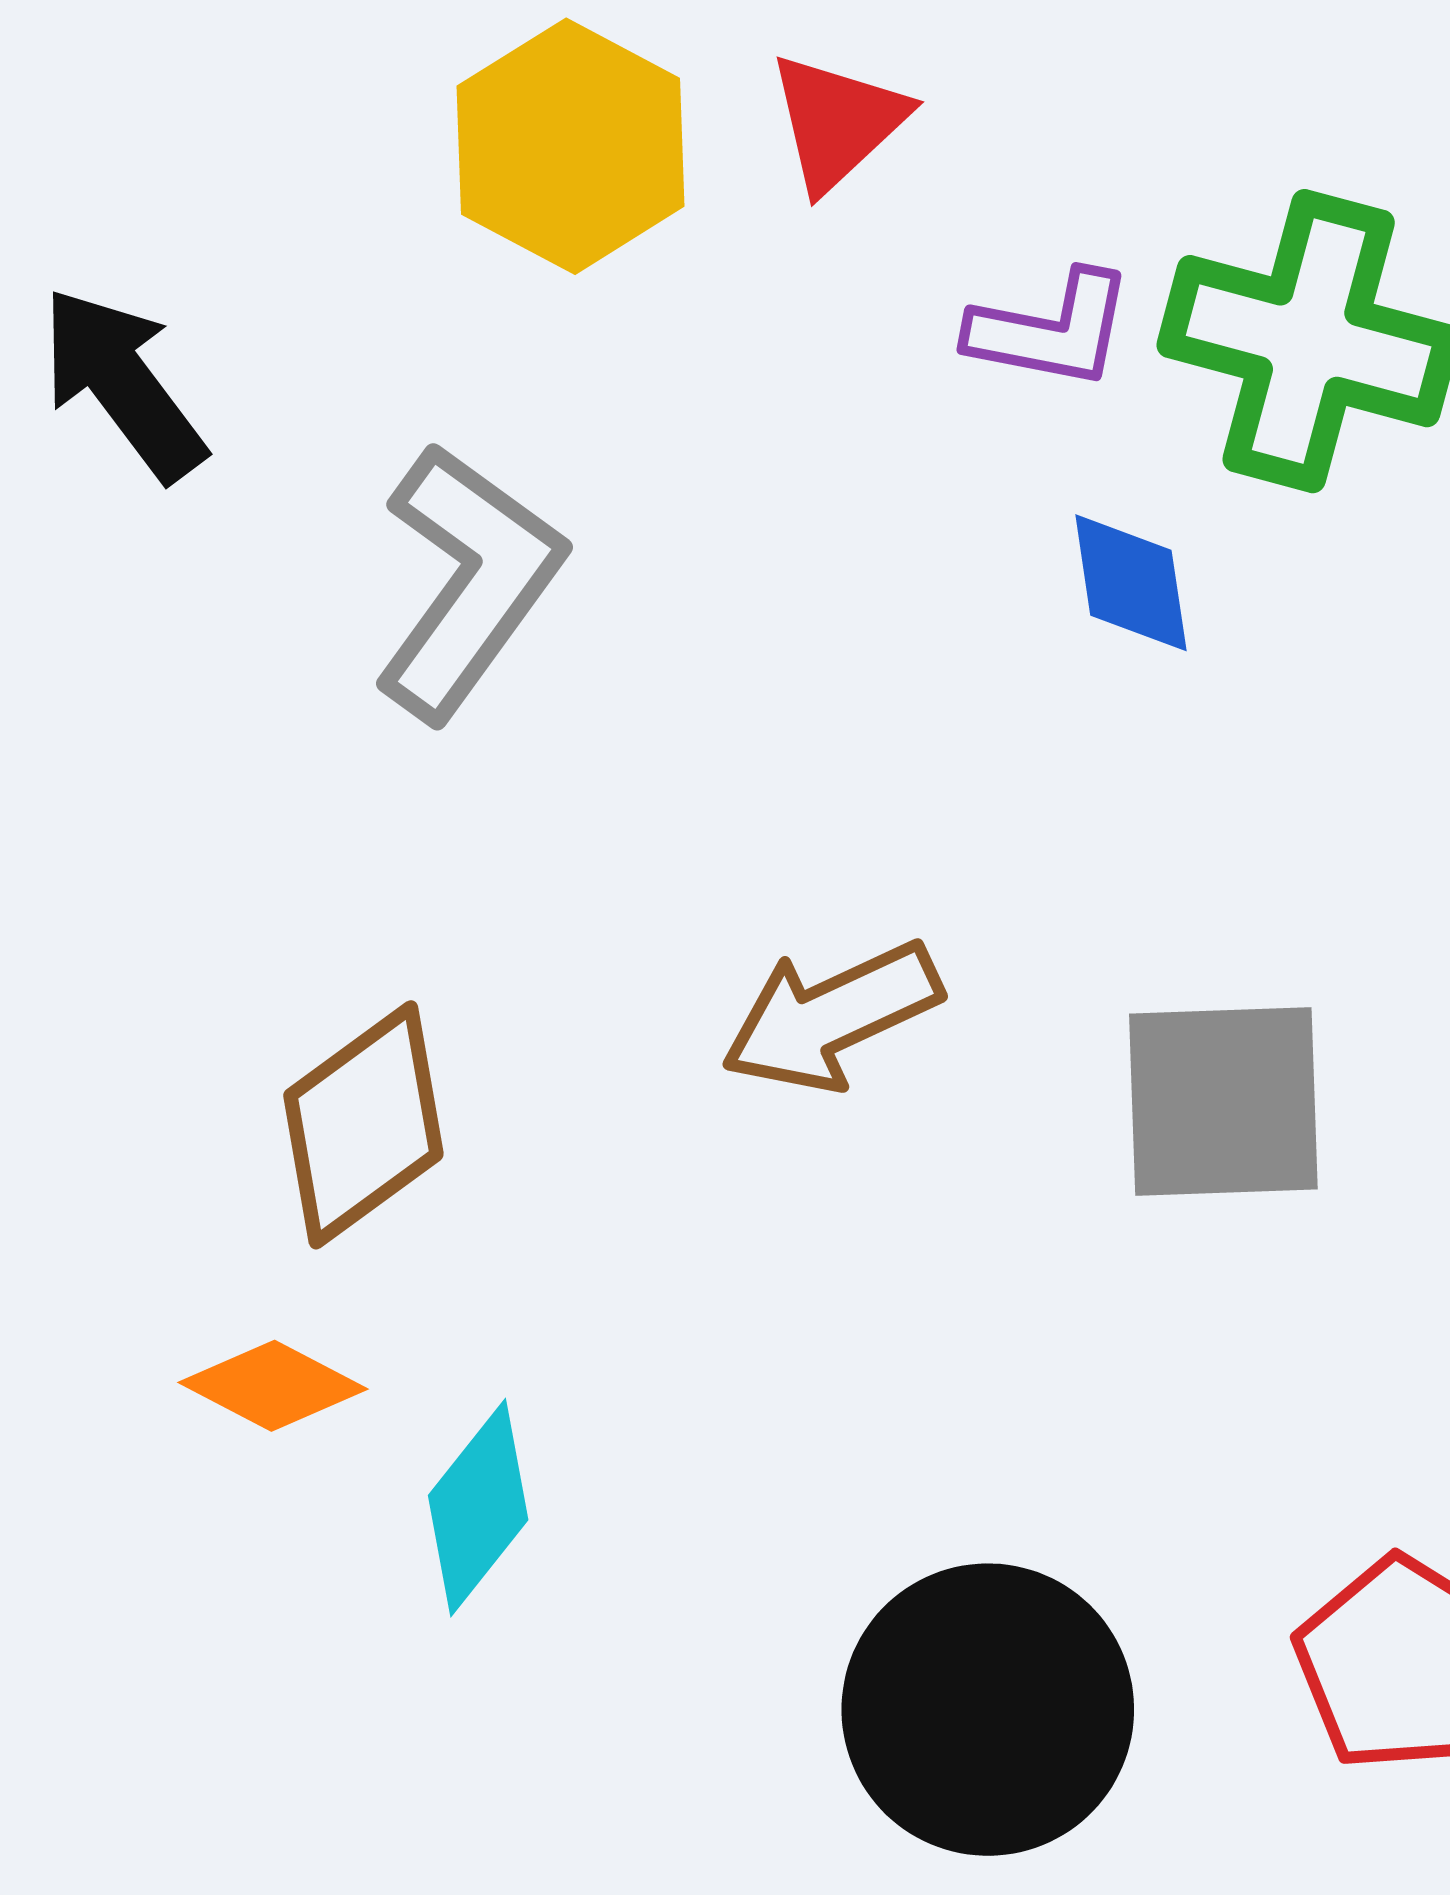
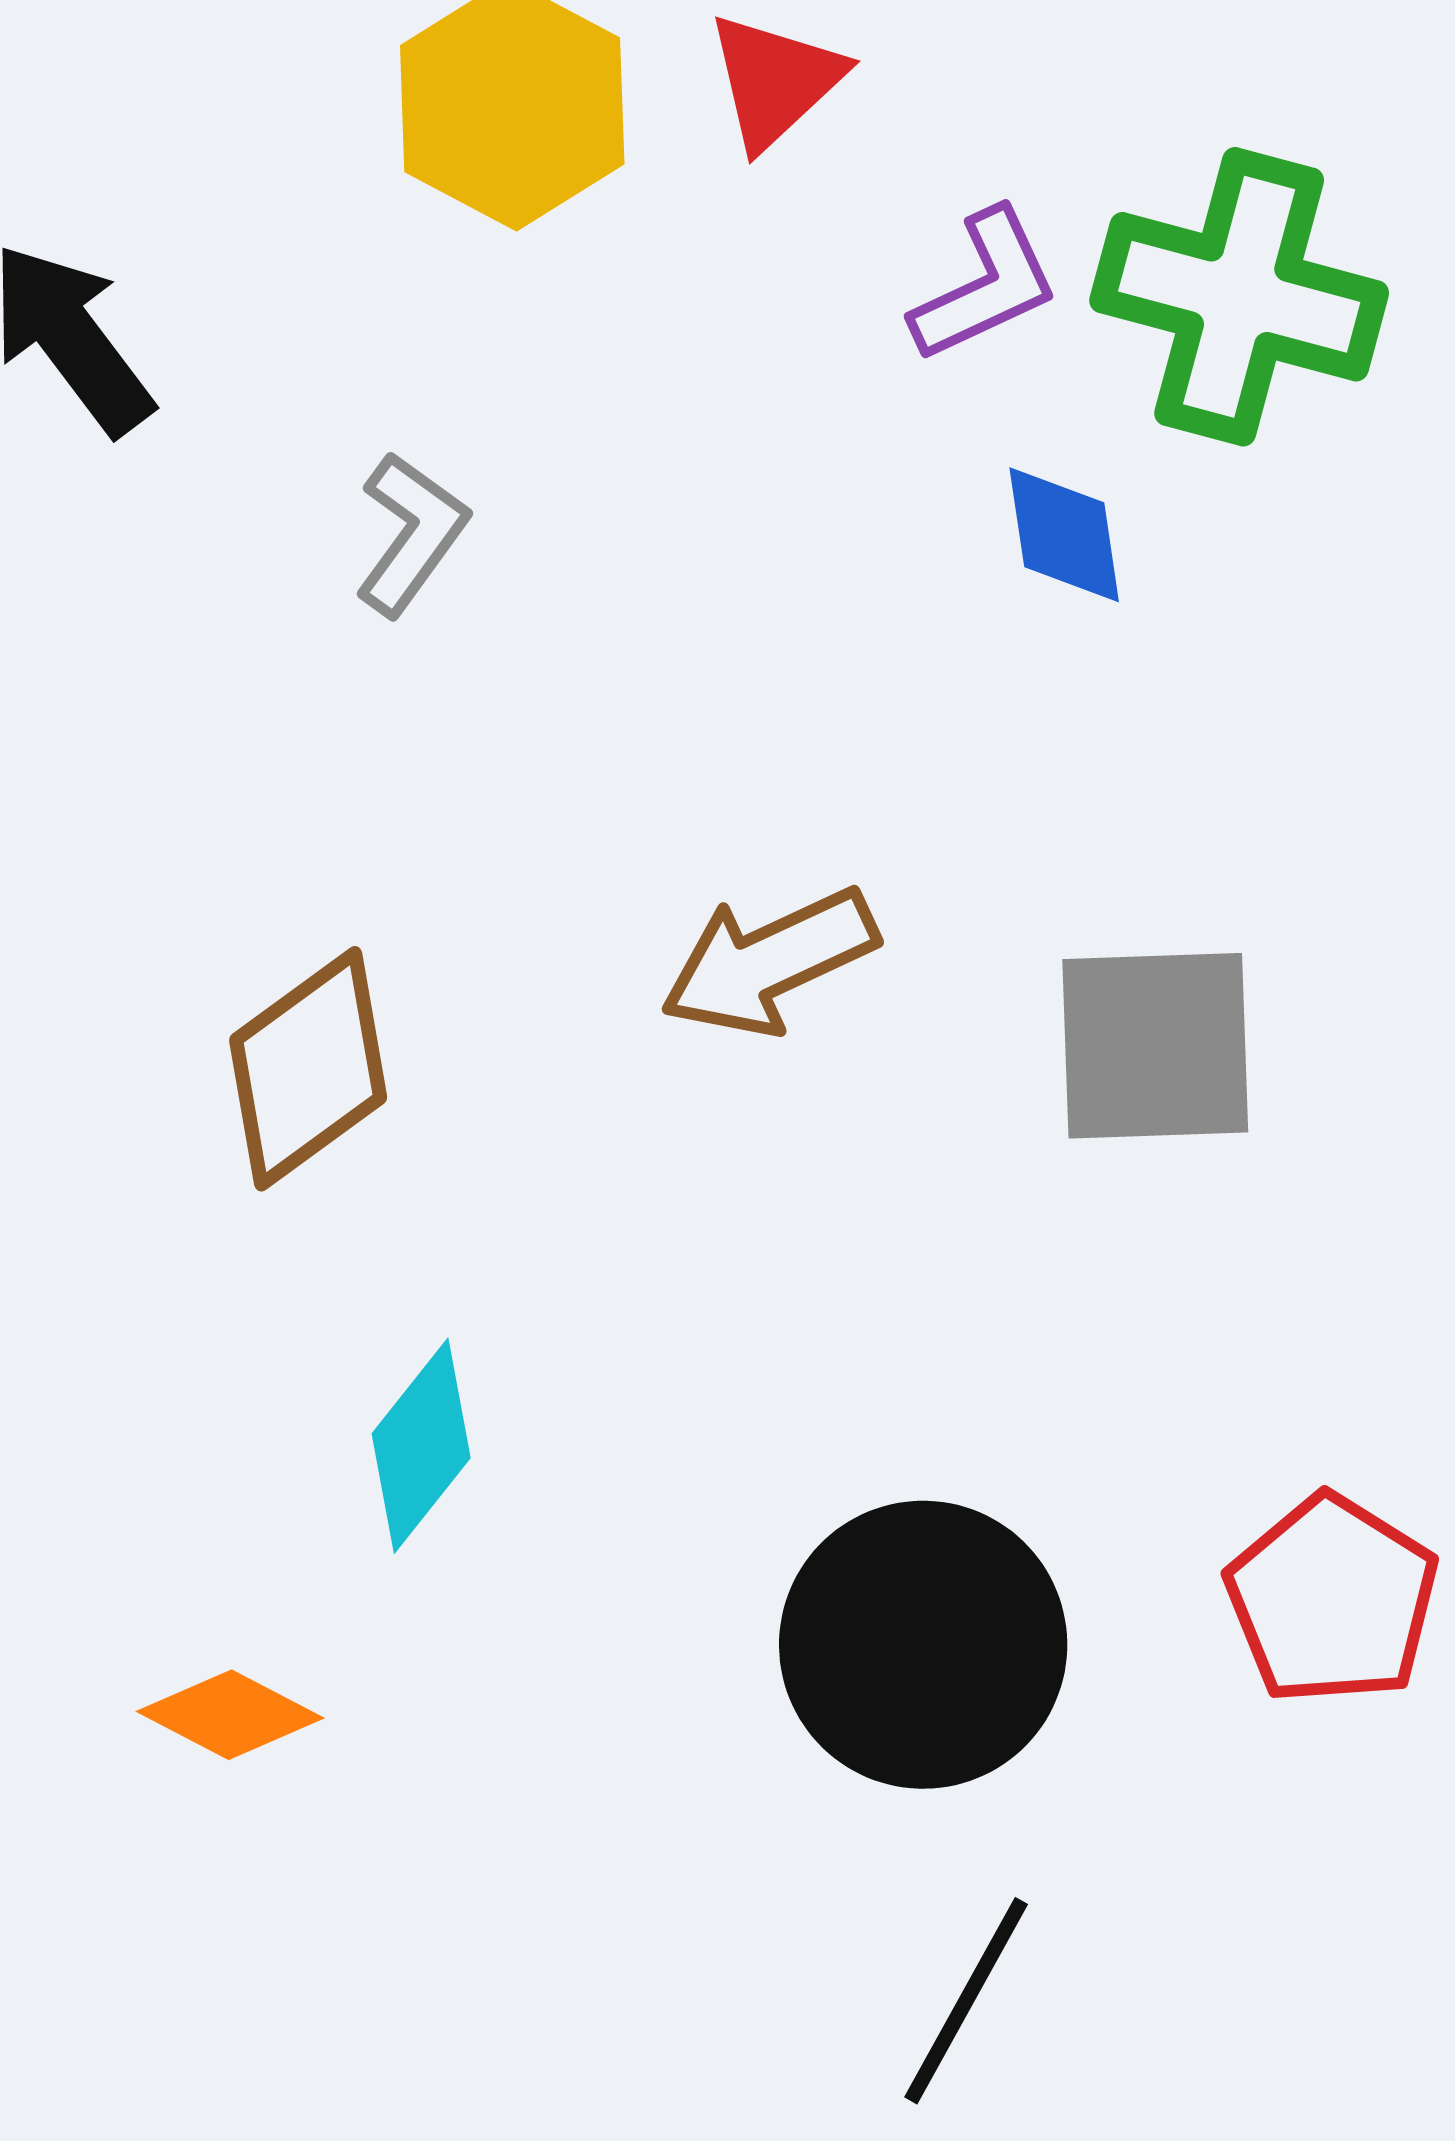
purple L-shape: (1051, 330) -> (985, 286), turned -36
gray L-shape: (468, 582) -> (411, 534), size x0.6
orange diamond: (273, 1386) -> (230, 1715), moved

